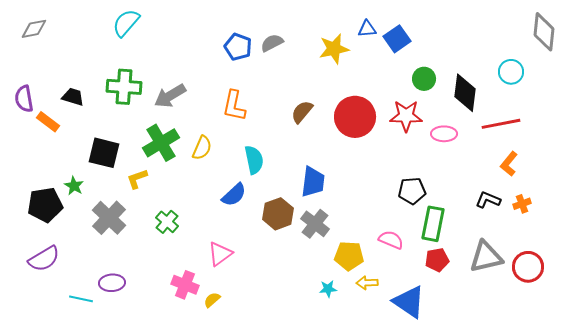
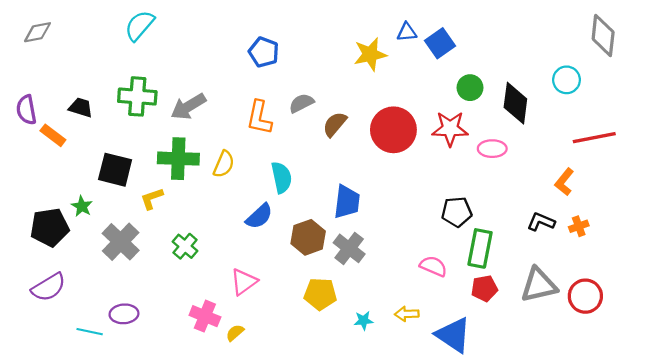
gray semicircle: (272, 43) -> (301, 103), moved
red line: (501, 124) -> (594, 138), moved
green cross: (161, 143) -> (178, 159), turned 33
yellow pentagon: (349, 256) -> (320, 294), moved

